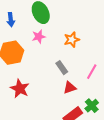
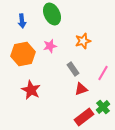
pink star: (39, 37) -> (50, 46), moved

